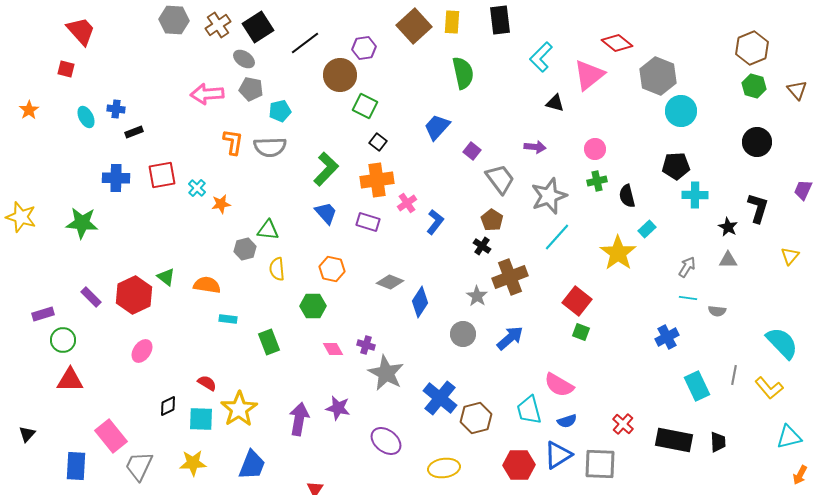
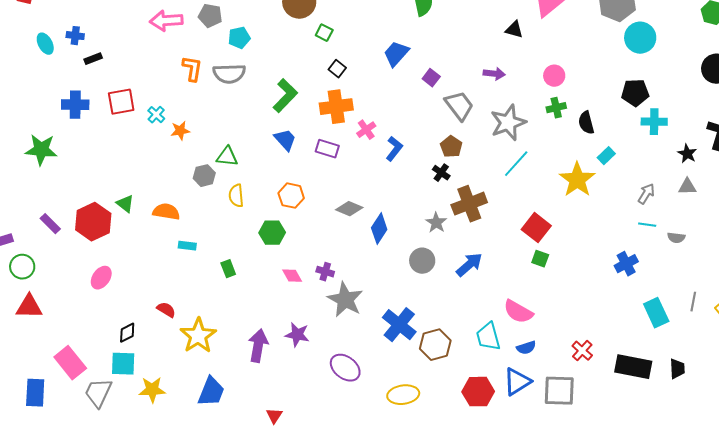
green square: (365, 106) -> (324, 33), size x0.7
green rectangle: (269, 342) -> (228, 269), size x0.7
cyan square: (201, 419) -> (123, 364), moved

